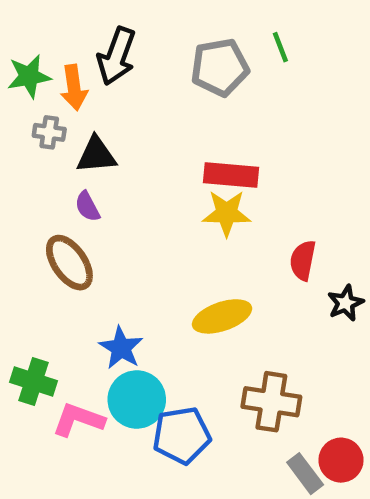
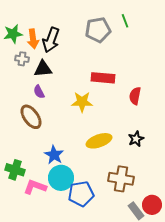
black arrow: (117, 56) -> (51, 40), moved
yellow star: (227, 213) -> (82, 102), moved
red semicircle: (303, 260) -> (135, 96), moved
black star: (345, 303) -> (136, 139), moved

